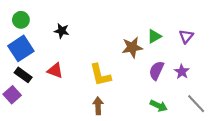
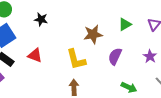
brown star: (132, 47) -> (93, 34), moved
purple semicircle: (156, 71) -> (115, 56), moved

